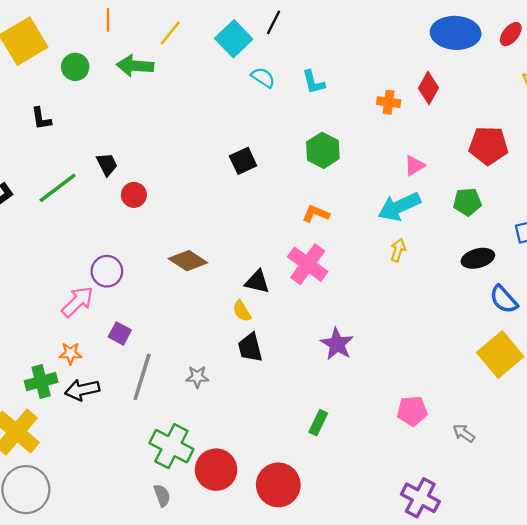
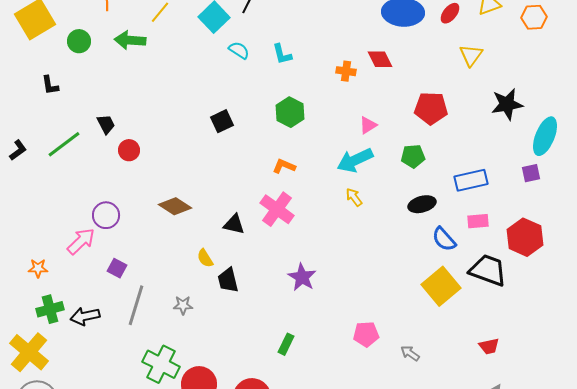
red diamond: (429, 88) -> (380, 59), turned -56
yellow arrow: (398, 250) -> (354, 197), turned -54
yellow semicircle: (242, 311) -> (205, 258), moved
orange star: (70, 353) -> (38, 268), moved

